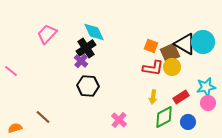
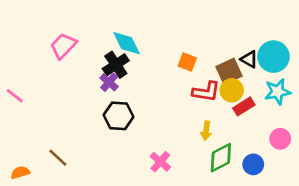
black triangle: (185, 44) -> (249, 59), size x0.6
orange square: (151, 46) -> (187, 62), moved
cyan star: (206, 87) -> (278, 92), moved
red rectangle: (181, 97) -> (244, 106), moved

